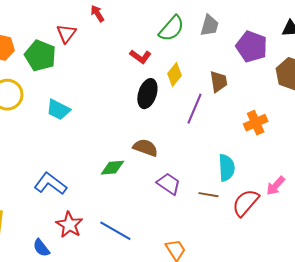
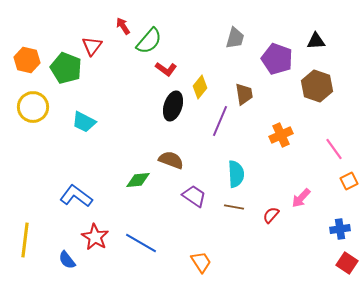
green semicircle: (171, 29) -> (149, 41), moved
cyan semicircle: (227, 168) -> (236, 174), moved
red semicircle: (246, 203) -> (271, 215), size x0.6

